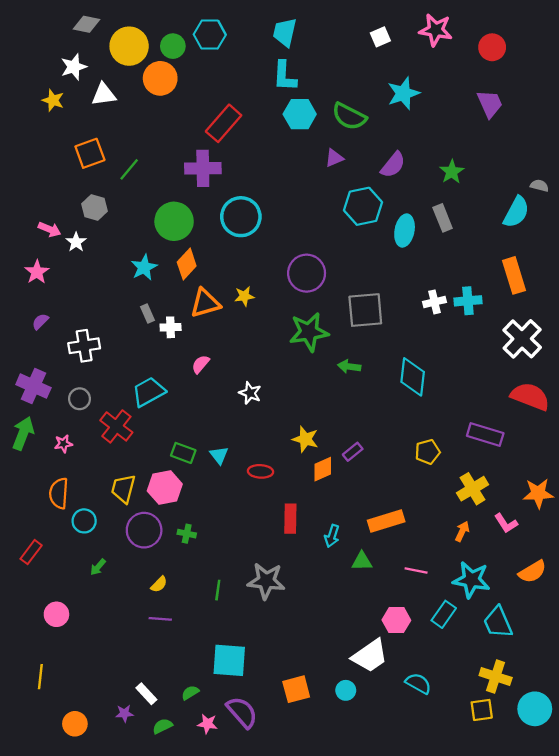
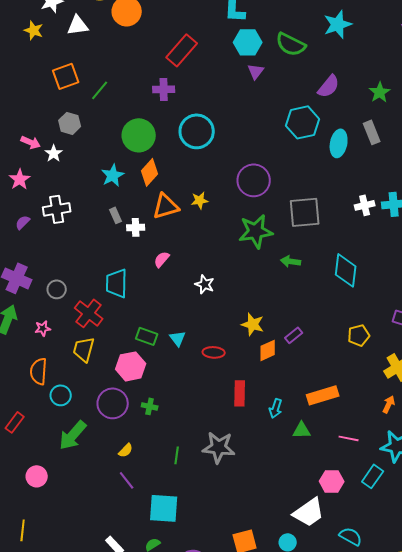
purple triangle: (334, 158) -> (256, 71), moved, turned -30
purple cross: (203, 168) -> (164, 89), size x0.7
white cross: (84, 346) -> (57, 209), moved
cyan trapezoid: (149, 392) -> (117, 283), turned -60
yellow trapezoid: (123, 489) -> (84, 349), moved
green arrow: (98, 567) -> (73, 435), size x2.0
purple line: (160, 619) -> (127, 480), turned 48
cyan square: (229, 660) -> (164, 508), moved

